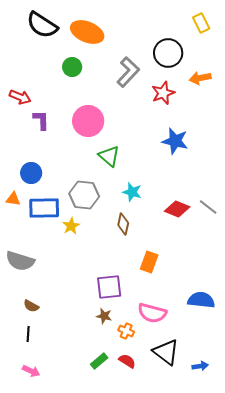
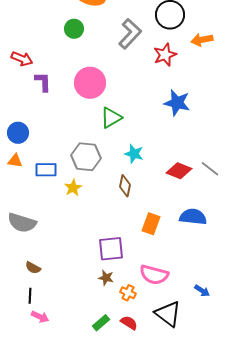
green triangle: (109, 156) -> (111, 118), turned 50
blue circle: (31, 173) -> (18, 133), moved
blue rectangle: (44, 208) -> (46, 170), size x0.7
blue semicircle: (201, 300) -> (193, 217), moved
blue arrow: (200, 366) -> (202, 291), moved, turned 42
pink arrow: (31, 371) -> (40, 317), moved

